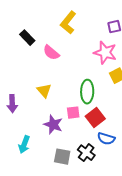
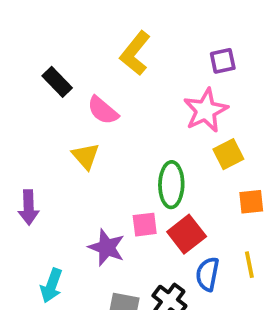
pink star: (105, 53) -> (206, 110), turned 30
yellow triangle: (44, 91) -> (86, 156), moved
blue semicircle: (106, 139) -> (207, 274), turned 84

